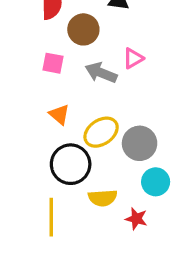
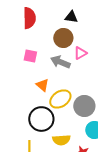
brown circle: (83, 29) -> (63, 38), moved
orange triangle: (59, 114) -> (42, 85), moved

